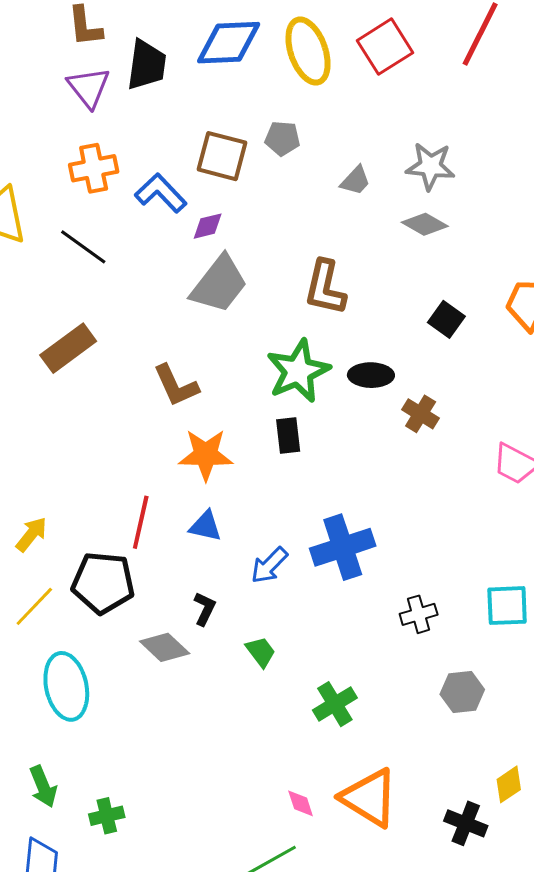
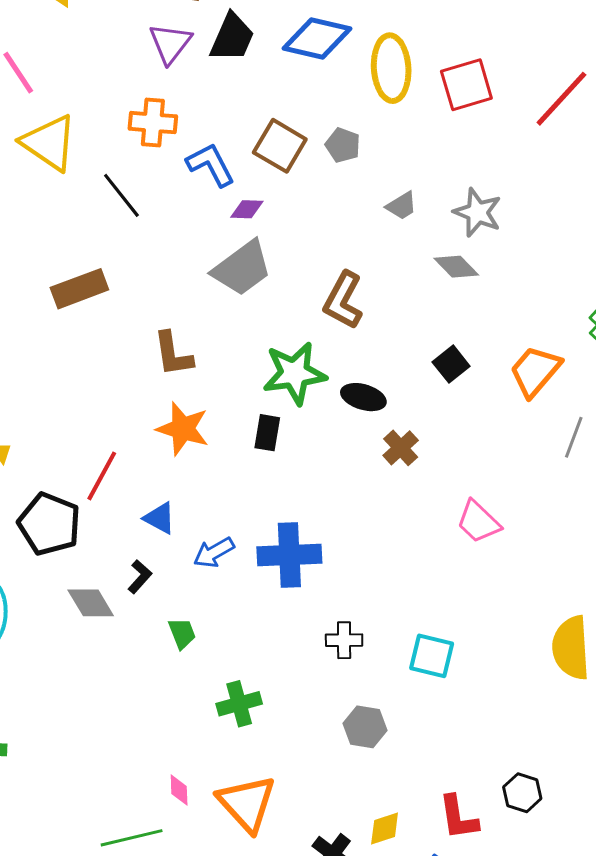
blue triangle: (206, 526) -> (160, 518), moved

